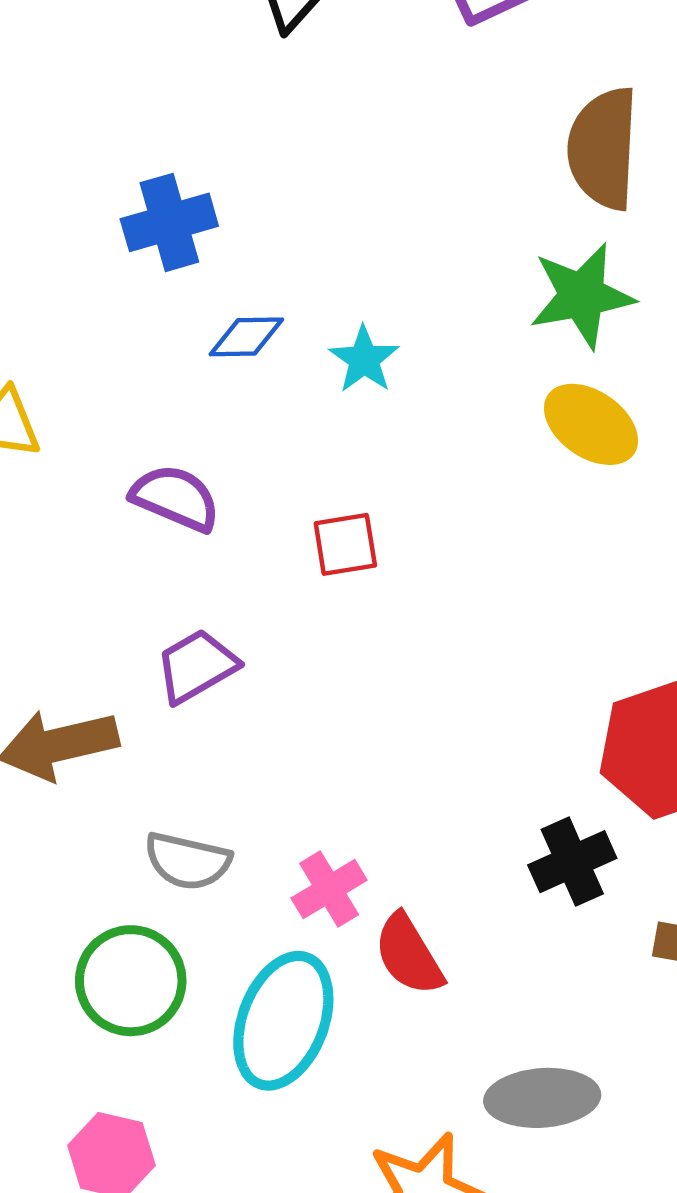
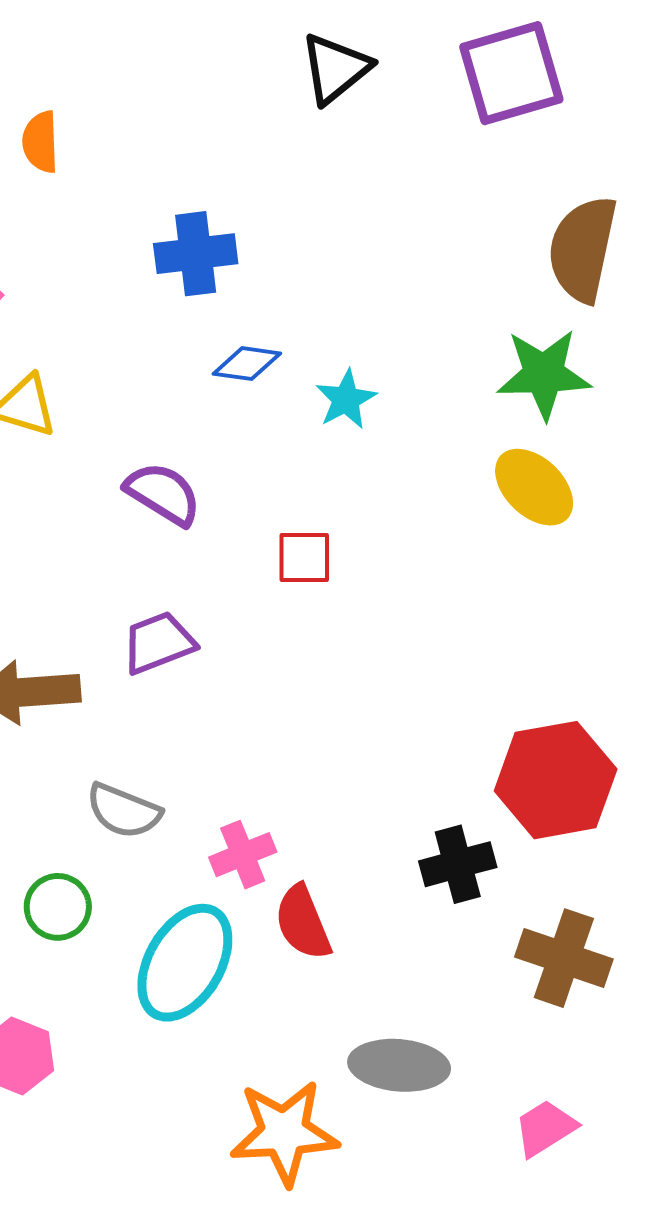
green circle: (131, 981) -> (58, 907), size x0.7

